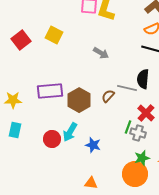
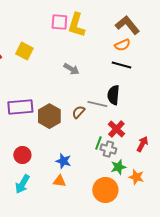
cyan arrow: (70, 132) -> (22, 184), moved
green star: (142, 158) -> (118, 167), moved
orange triangle: (91, 183) -> (59, 181), moved

